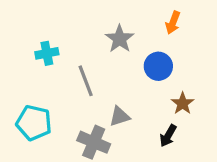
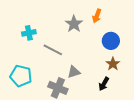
orange arrow: (173, 23) -> (97, 16), moved
blue circle: (158, 66) -> (111, 41), moved
gray line: (86, 81) -> (53, 50), turned -42

